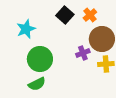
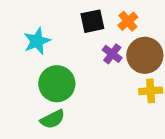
black square: (65, 15) -> (92, 21), turned 36
purple cross: (83, 53) -> (112, 54), moved, turned -32

